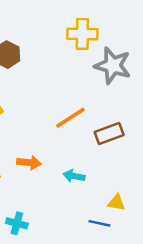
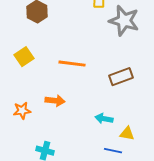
orange line: (70, 118) -> (72, 64), moved, turned 40
cyan arrow: (74, 176) -> (104, 119), moved

